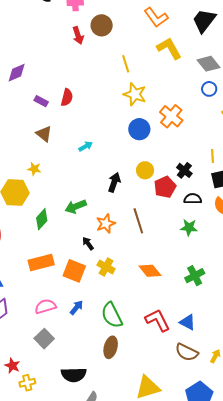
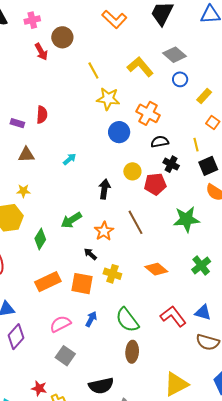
yellow L-shape: (169, 48) -> (140, 67), moved
brown triangle: (44, 134) -> (26, 155), turned -30
red pentagon: (165, 187) -> (155, 184), turned 30
black semicircle: (193, 199) -> (160, 142), moved
green star: (189, 227) -> (186, 219), size x1.5

